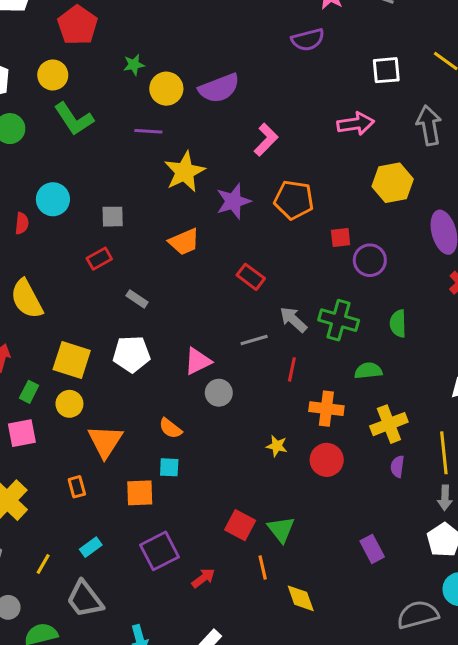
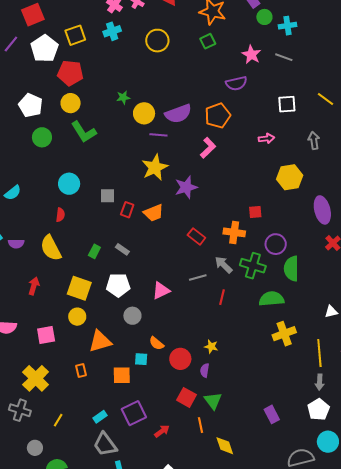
red pentagon: (78, 25) -> (70, 73), moved, turned -30
pink arrow: (356, 124) -> (266, 138), size x0.7
gray arrow: (429, 125) -> (314, 140), size x0.7
purple line: (148, 131) -> (158, 135), moved
orange pentagon: (294, 200) -> (218, 116), moved, turned -30
red semicircle: (22, 223) -> (60, 215), moved
red rectangle: (99, 259) -> (127, 210), moved, turned -42
purple circle: (370, 260) -> (276, 244), moved
green semicircle: (398, 323) -> (291, 269), size x1.4
green semicircle: (368, 371) -> (271, 299), size x1.4
green rectangle: (29, 392) -> (94, 251), moved
gray circle: (219, 393) -> (132, 316), moved
orange cross: (326, 409) -> (234, 232), moved
orange semicircle: (170, 428) -> (157, 343), moved
orange triangle: (105, 441) -> (100, 341), turned 40
red circle: (327, 460) -> (180, 359), moved
purple semicircle: (397, 466) -> (205, 370), moved
cyan rectangle: (91, 547) -> (100, 417), moved
gray trapezoid: (85, 599) -> (105, 444), moved

